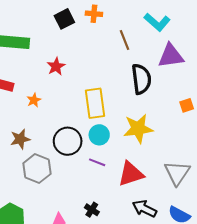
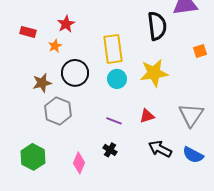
red star: (56, 66) -> (66, 24), moved
black circle: (68, 141) -> (75, 73), moved
purple line: (97, 162) -> (114, 121), moved
red triangle: (131, 174) -> (147, 116), size x0.6

